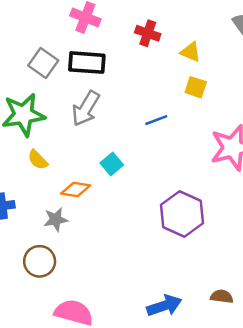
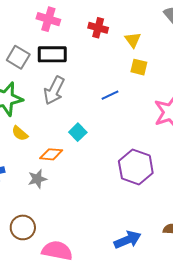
yellow triangle: (191, 52) -> (133, 40), turned 36
brown circle: (40, 261) -> (23, 227), moved

